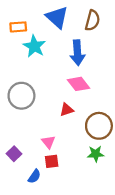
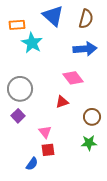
blue arrow: (77, 53) -> (85, 49), moved, turned -90
brown circle: (99, 126) -> (92, 117), size x0.7
purple square: (14, 154) -> (18, 116), moved

